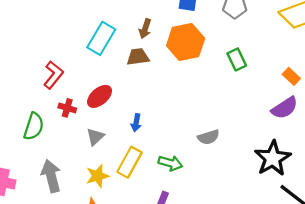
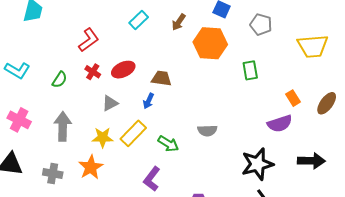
cyan rectangle: (101, 38) -> (139, 20), size x0.7
brown trapezoid: (138, 57) -> (161, 78), moved
green semicircle: (34, 126) -> (59, 80), size x0.7

